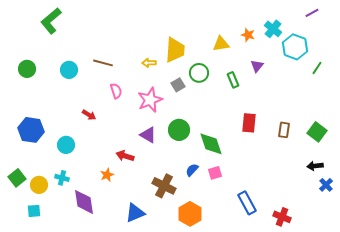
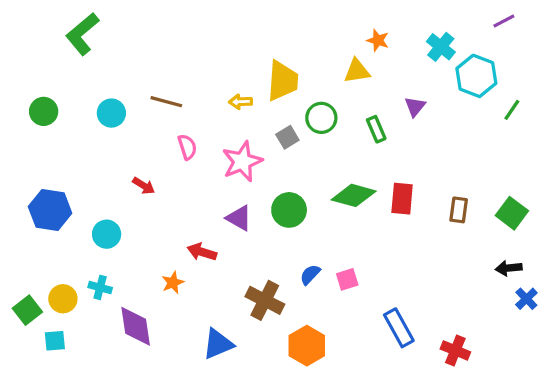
orange star: (248, 35) -> (378, 40), moved
green diamond: (211, 144) -> (354, 195), moved, turned -56
green square: (17, 178) -> (27, 310), moved

